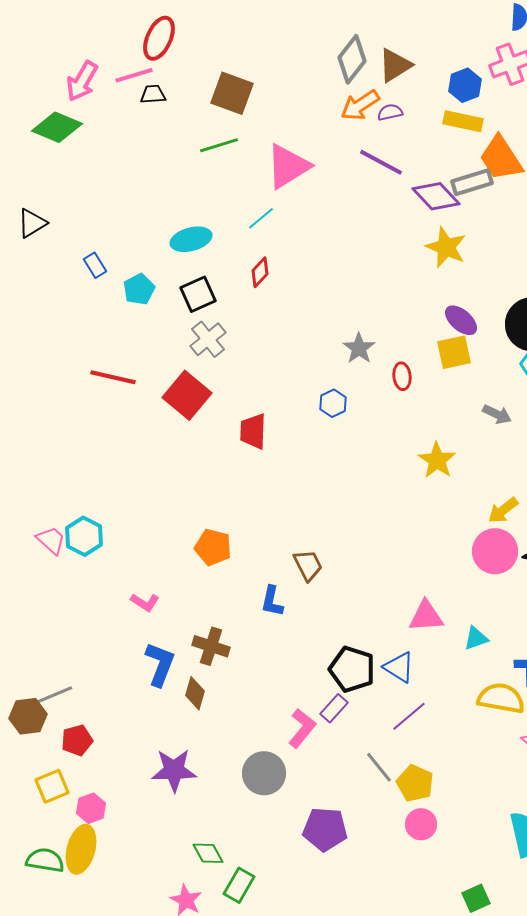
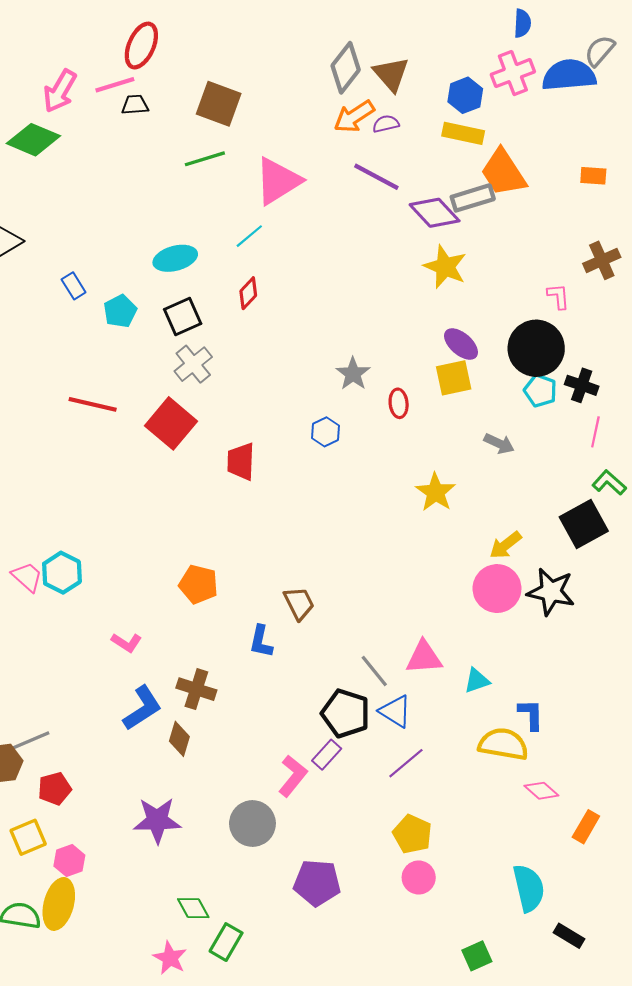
brown triangle: (395, 65) -> (391, 74), turned -39
blue L-shape: (160, 664) -> (142, 708), turned 36
gray line: (379, 767) -> (374, 671), moved

